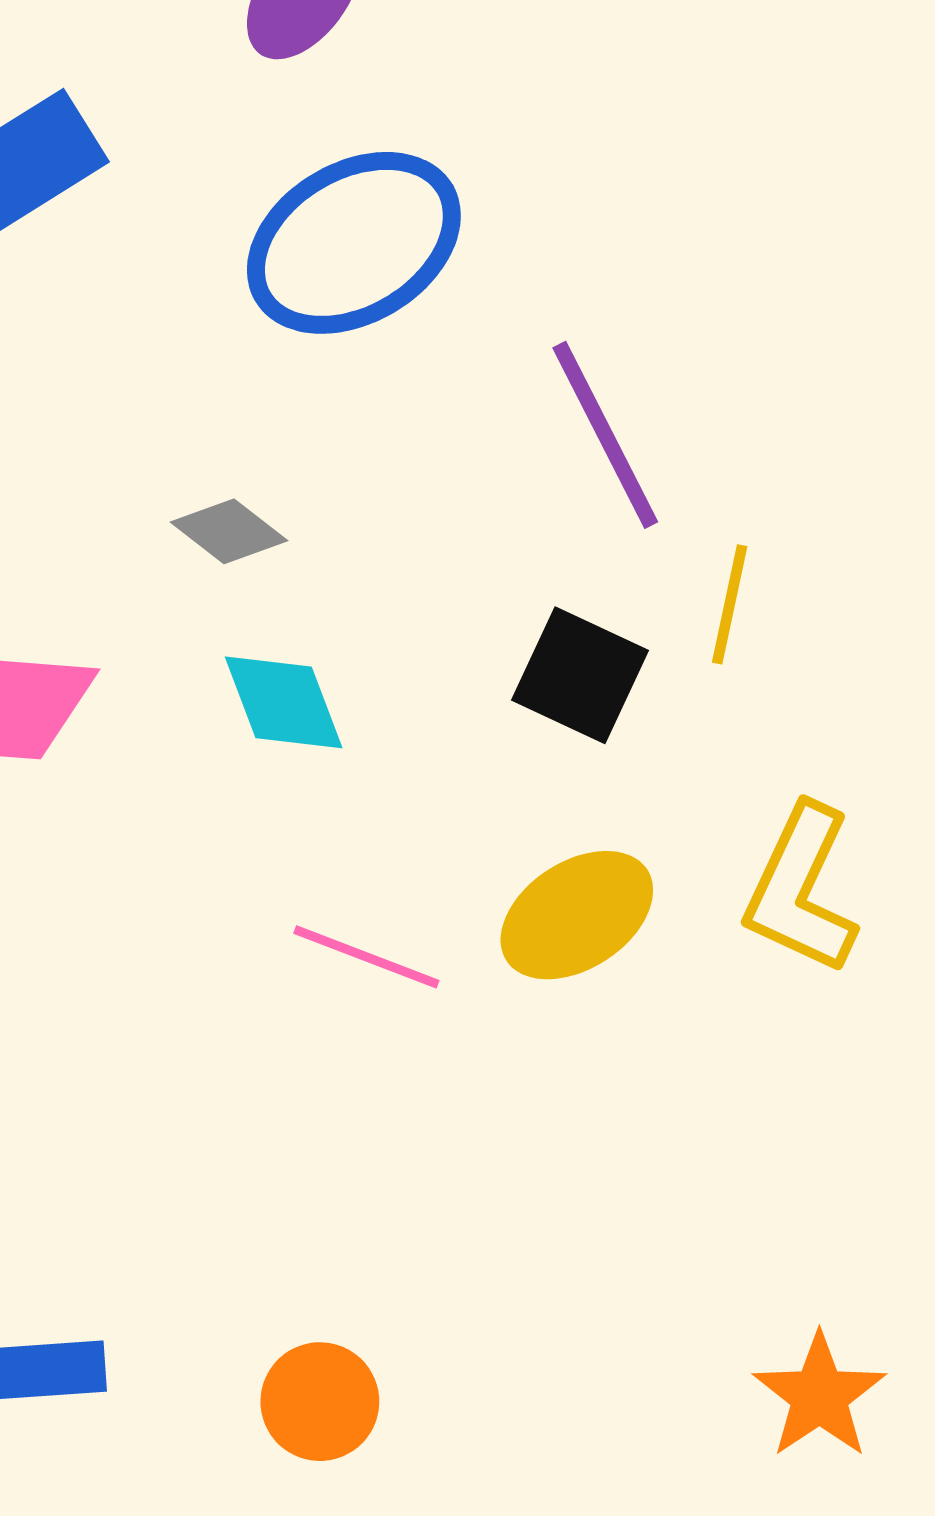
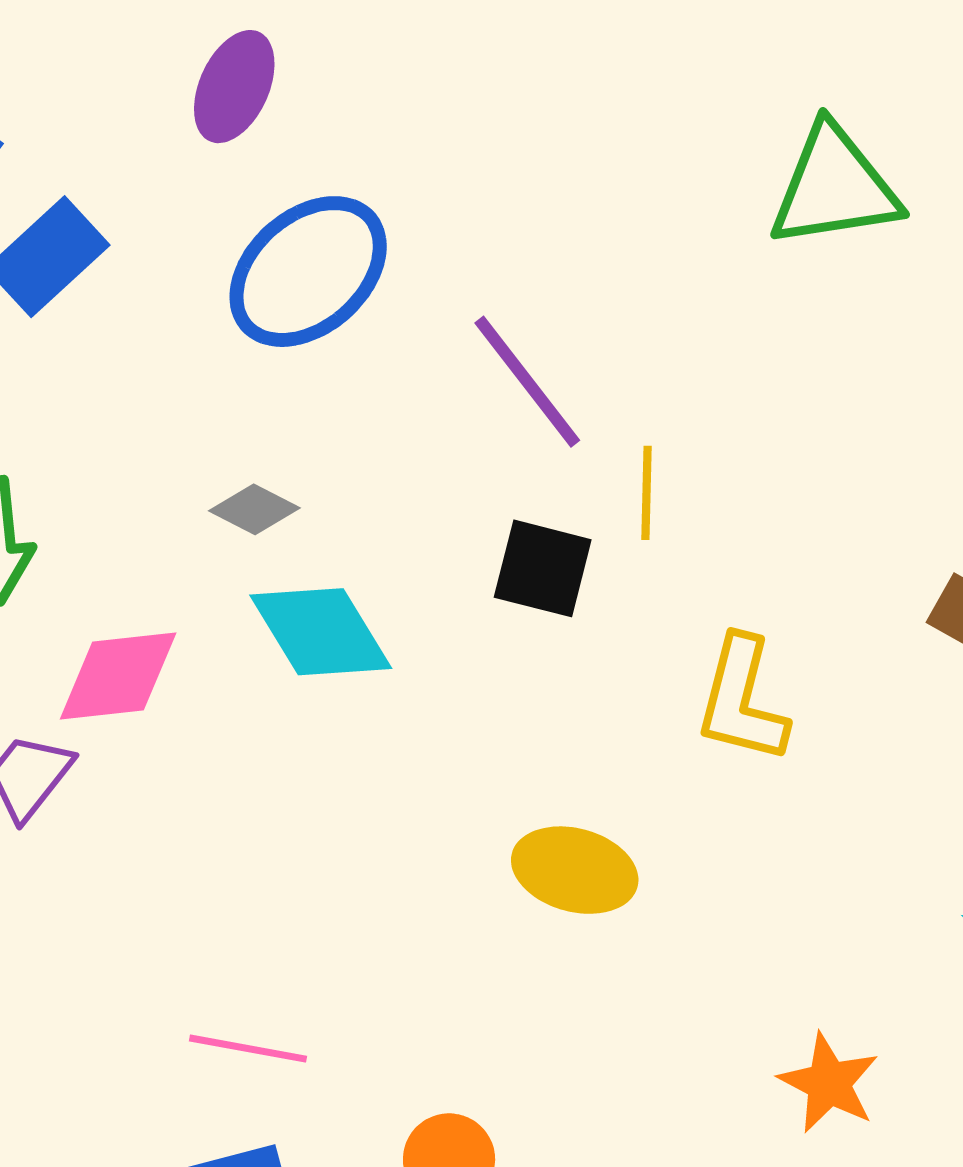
cyan diamond: (284, 702) -> (321, 632), size x1.4
yellow ellipse: (577, 915) -> (575, 870), moved, turned 59
pink line: (366, 957) -> (248, 1049), moved

